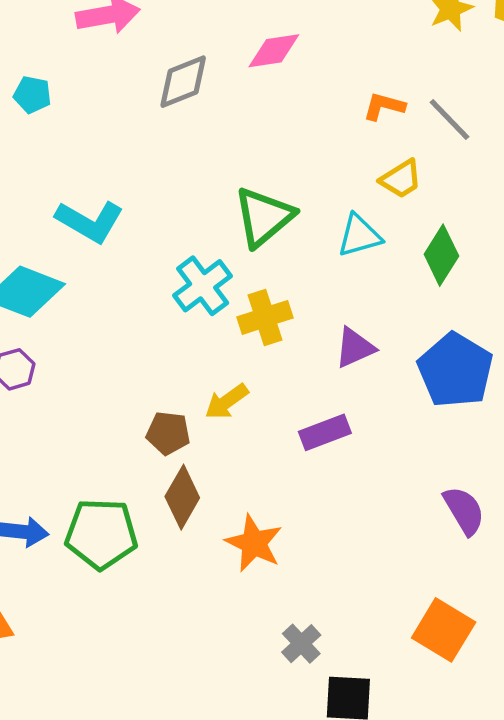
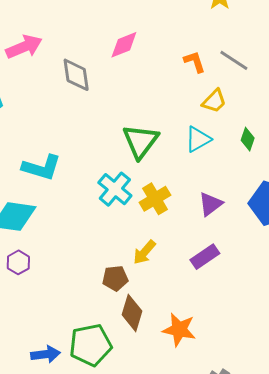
gray diamond: (183, 82) -> (76, 75), turned -63
orange L-shape: (384, 106) -> (195, 62), turned 70
green diamond: (441, 255) -> (248, 139), size x0.7

